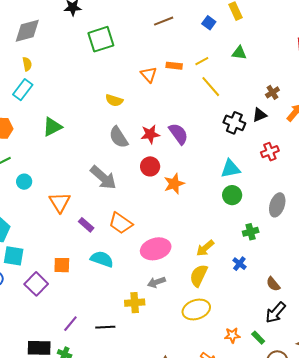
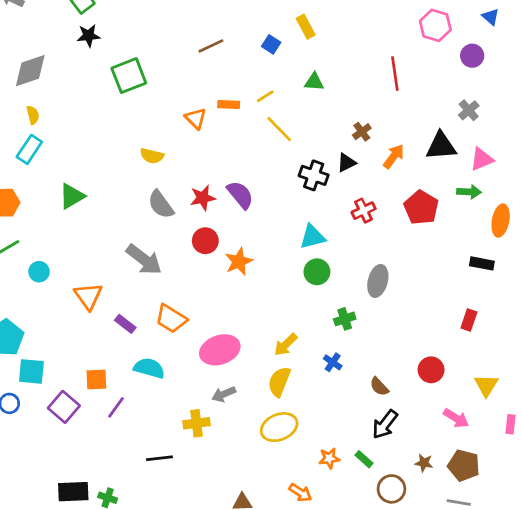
purple line: (70, 324) -> (116, 407), moved

